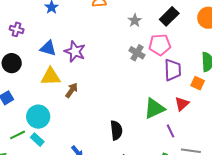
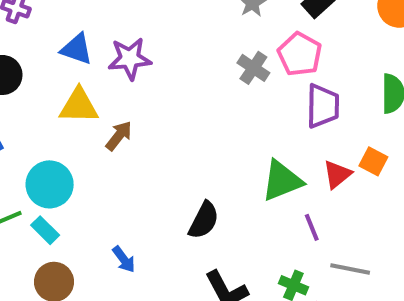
pink pentagon: (160, 45) -> (300, 54), turned 30
purple star: (75, 51) -> (130, 59), turned -30
orange square: (198, 83) -> (373, 161), moved
black semicircle: (116, 130) -> (204, 220), turned 30

